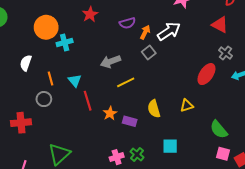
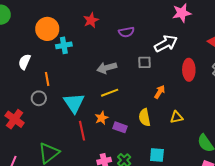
orange arrow: (145, 32) -> (160, 92), moved
gray square: (149, 52) -> (145, 62), turned 32
red ellipse: (206, 74) -> (189, 70), moved, turned -40
cyan triangle: (75, 81) -> (74, 103), moved, size x1.6
yellow line: (126, 82) -> (110, 93), moved
red line: (88, 101) -> (82, 131), moved
red cross: (21, 123) -> (15, 119), turned 36

